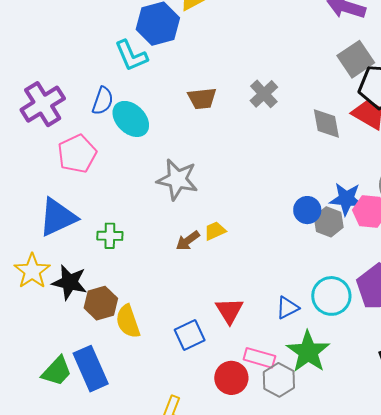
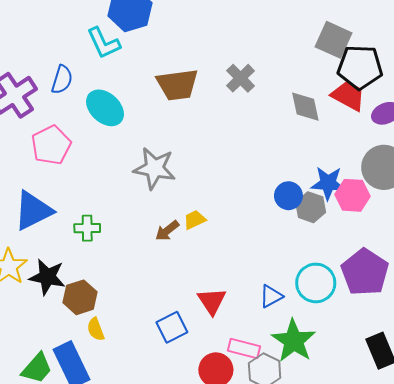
gray square: (356, 59) -> (334, 40), turned -30
brown trapezoid: (202, 98) -> (177, 85), size x1.4
blue semicircle: (103, 101) -> (62, 80), moved
yellow semicircle: (128, 321) -> (96, 329), moved, size x0.7

